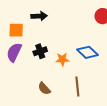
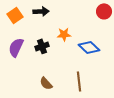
orange square: (16, 30) -> (15, 15), moved, turned -35
orange star: (62, 59) -> (64, 34), moved

